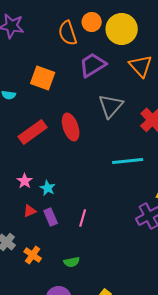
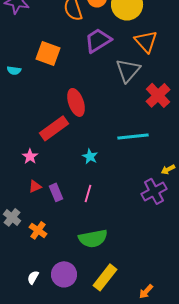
gray triangle: (111, 106) -> (128, 70), moved
red rectangle: (33, 132) -> (54, 128), moved
cyan star: (48, 188) -> (90, 156), moved
green semicircle: (72, 262) -> (93, 238), moved, size x1.8

